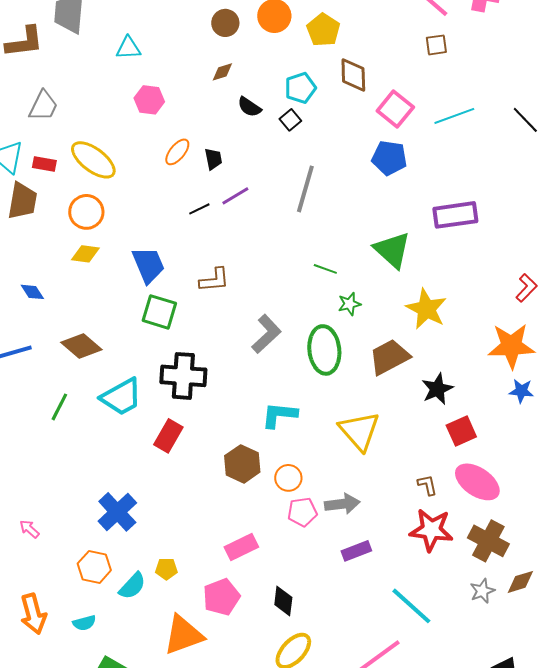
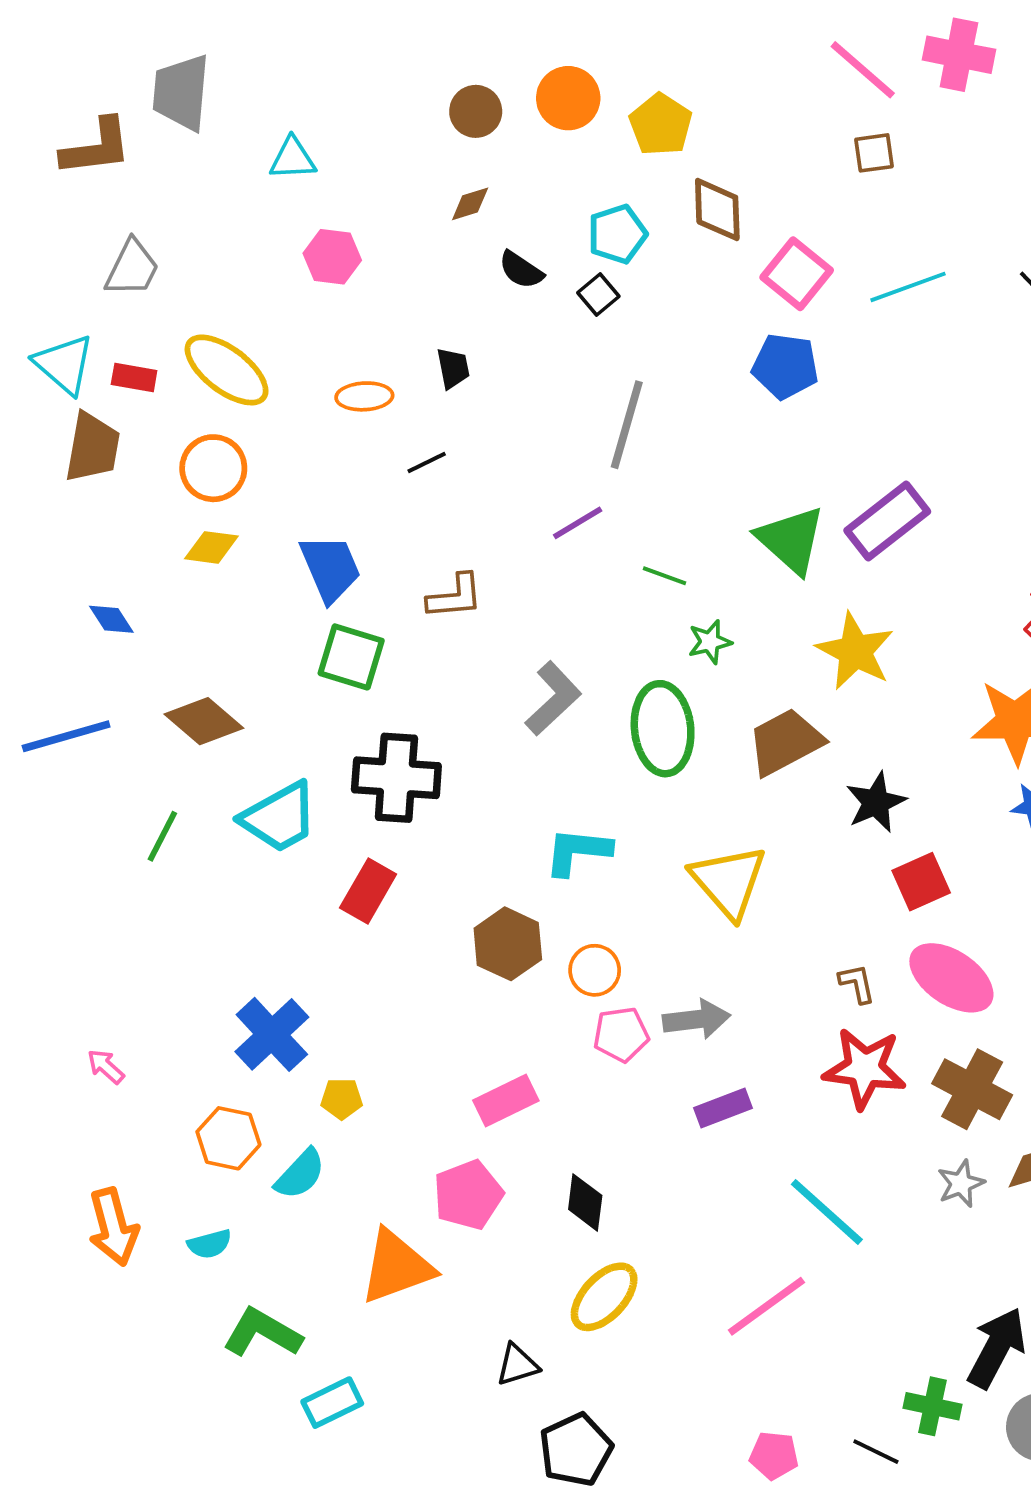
orange ellipse: (177, 152) -> (364, 396), moved, turned 48
purple line: (235, 196) -> (578, 523), moved
purple rectangle: (455, 215) -> (887, 521), moved, turned -30
yellow pentagon: (166, 569) -> (342, 1099), moved

